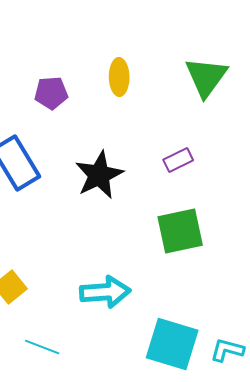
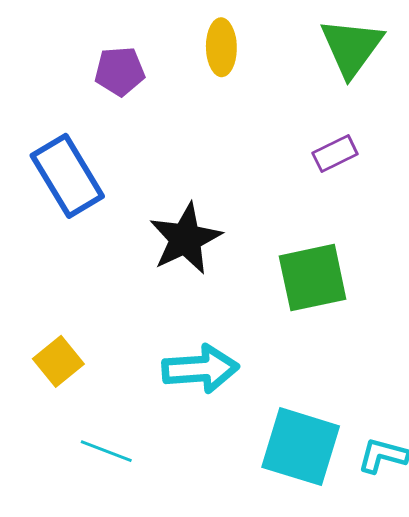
purple rectangle: (178, 160) -> (335, 153), moved
black star: (99, 175) -> (185, 239), moved

